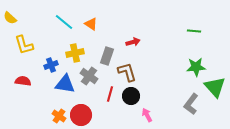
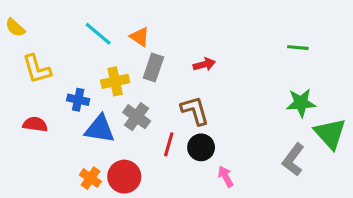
gray rectangle: (107, 56) -> (153, 68), moved
blue cross: (51, 65) -> (78, 100), turned 32

